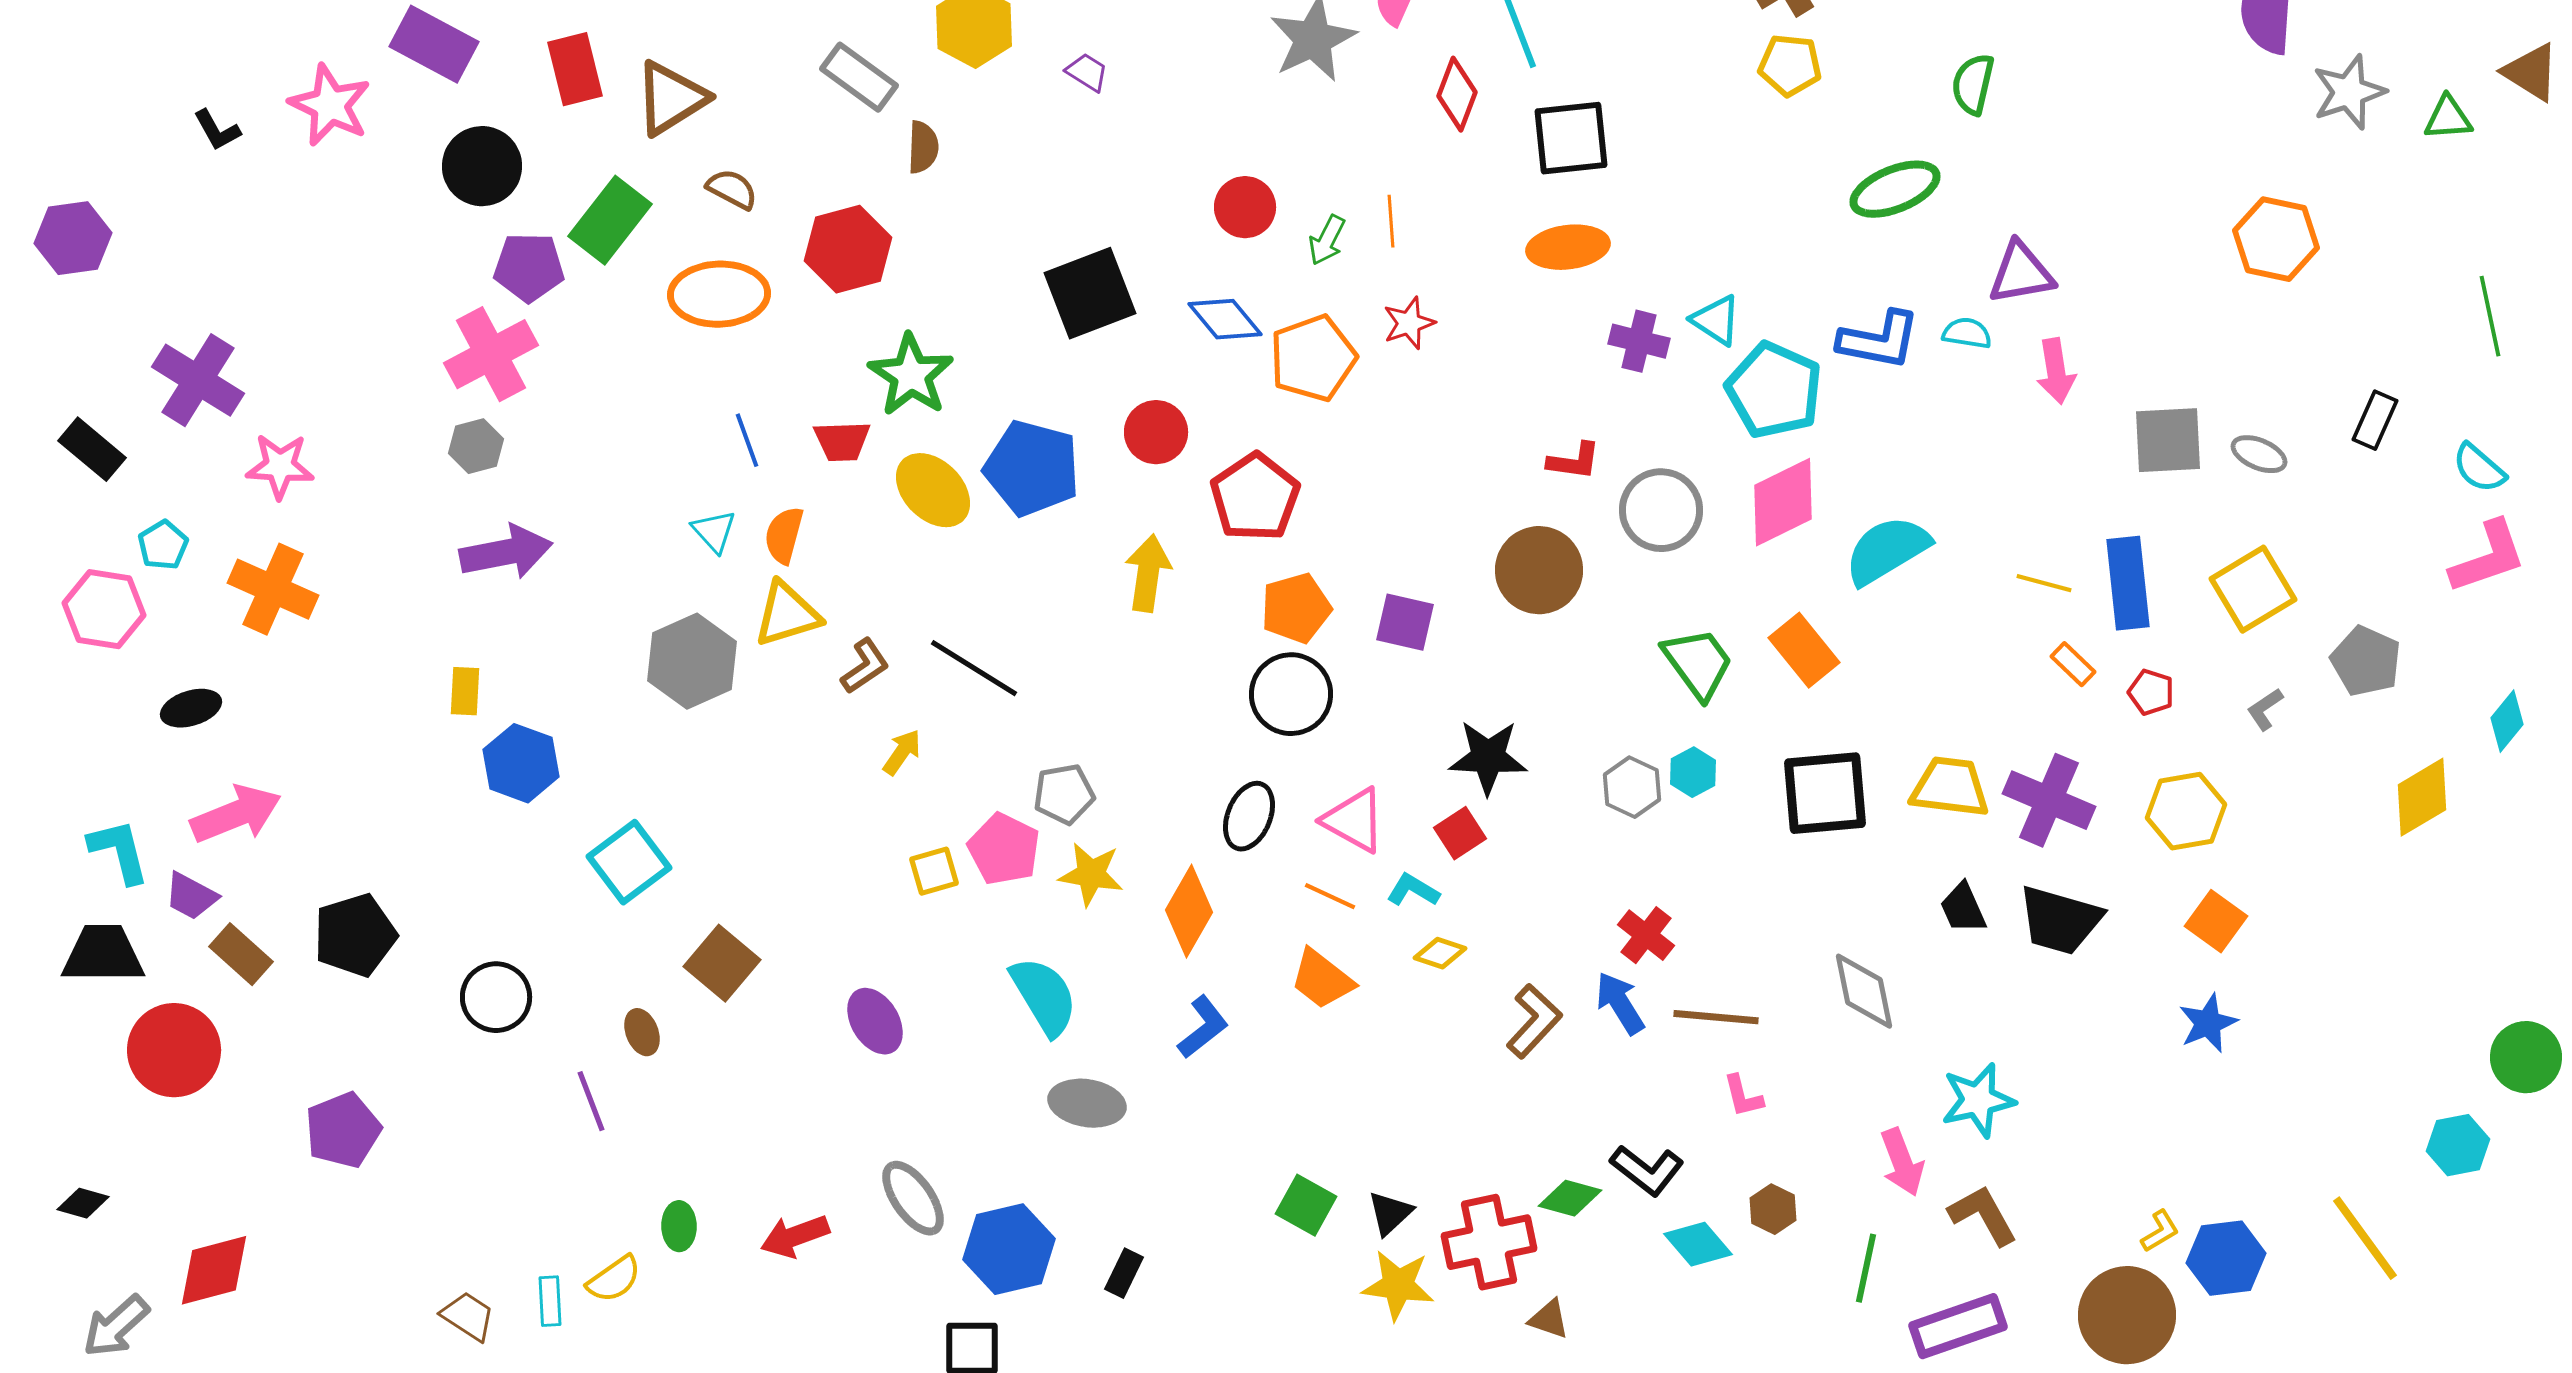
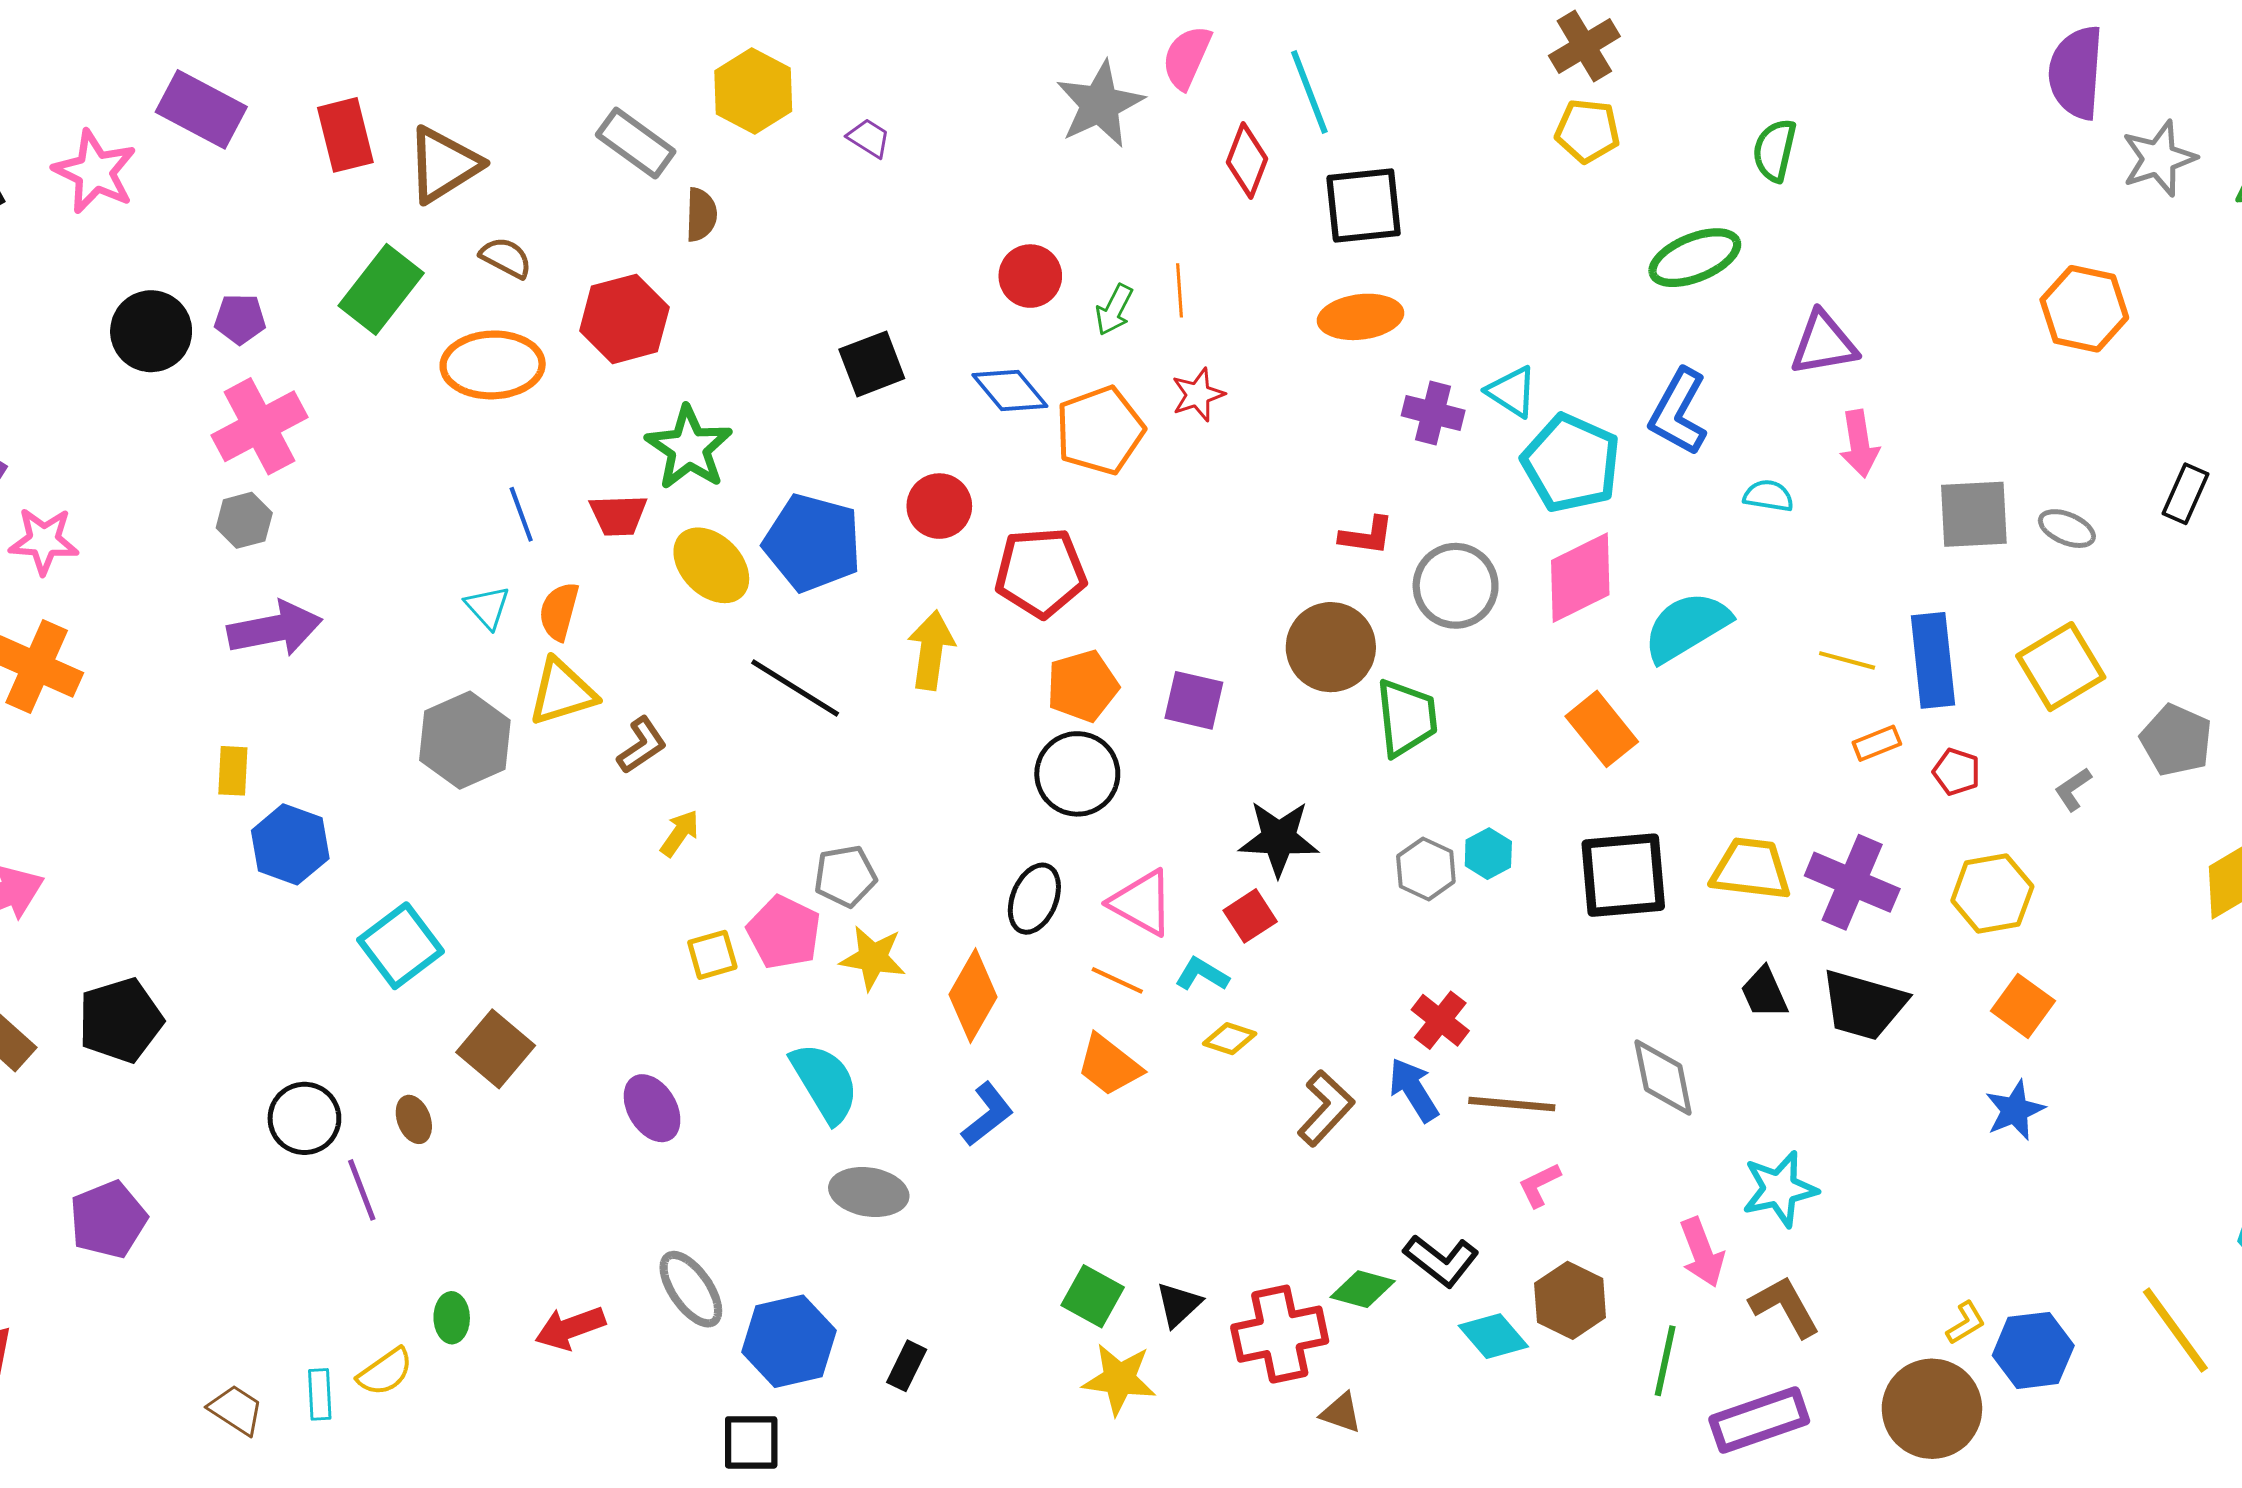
black circle: (482, 166) -> (151, 331), moved
purple pentagon: (529, 267) -> (240, 319), moved, size x0.7
black square: (1090, 293) -> (872, 364), size x0.7
cyan semicircle: (1967, 333) -> (1768, 496), moved
blue L-shape: (1879, 340) -> (1678, 412), turned 108
red pentagon: (1255, 497) -> (1041, 572), turned 30
green trapezoid: (1698, 663) -> (1406, 718), moved, turned 30
orange rectangle: (2073, 664) -> (1877, 743), turned -66
black line: (974, 668) -> (795, 688), moved
black circle: (496, 997) -> (304, 1118), moved
pink L-shape: (1743, 1096) -> (1539, 1185), turned 78
brown hexagon: (1773, 1209) -> (1570, 1300), size x1.5
yellow star: (1398, 1285) -> (1119, 1379), moved

